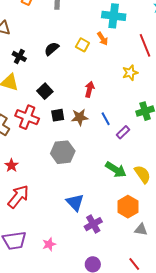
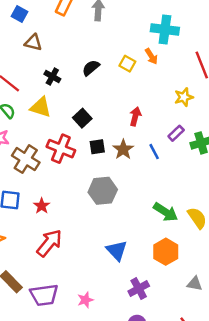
brown star: (80, 117) -> (123, 149), turned -30
purple rectangle: (123, 132) -> (176, 133), moved
orange hexagon: (128, 207) -> (166, 252), moved
purple cross: (93, 224) -> (139, 289), moved

